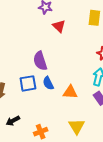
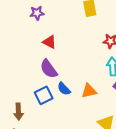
red triangle: (59, 26) -> (49, 42), moved

